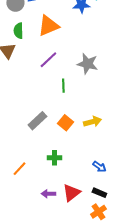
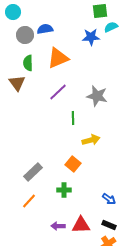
gray rectangle: (37, 121) -> (33, 172), moved
yellow arrow: (92, 122) -> (91, 140), moved
orange square: (65, 123) -> (73, 164), moved
red triangle: (71, 193) -> (81, 225), turned 36

